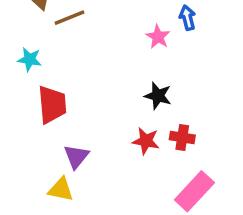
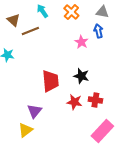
red trapezoid: (52, 104) -> (50, 81), moved
yellow triangle: (61, 190) -> (25, 130), turned -49

